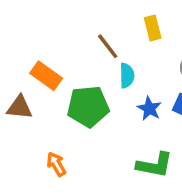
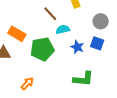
cyan semicircle: (127, 76) -> (63, 29), turned -96
orange arrow: (56, 164) -> (27, 83), turned 80

